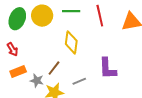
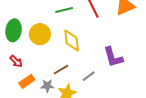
yellow circle: (42, 16) -> (40, 34), moved
brown line: (54, 68) -> (61, 70), turned 35

